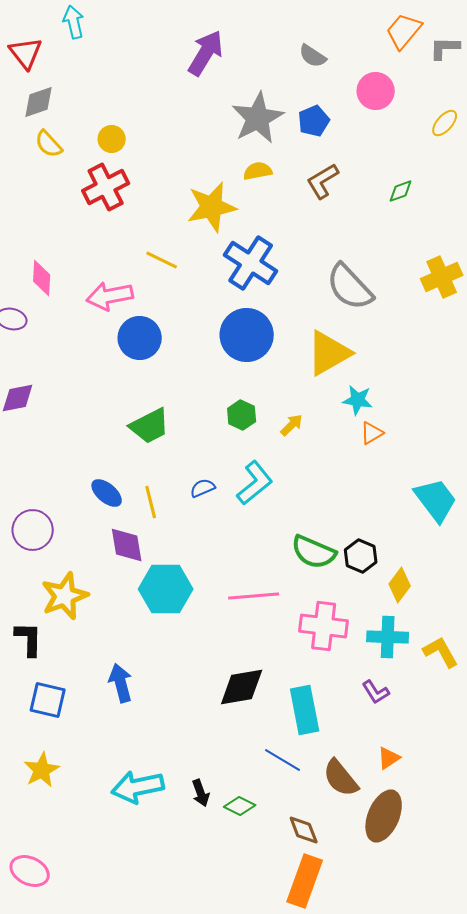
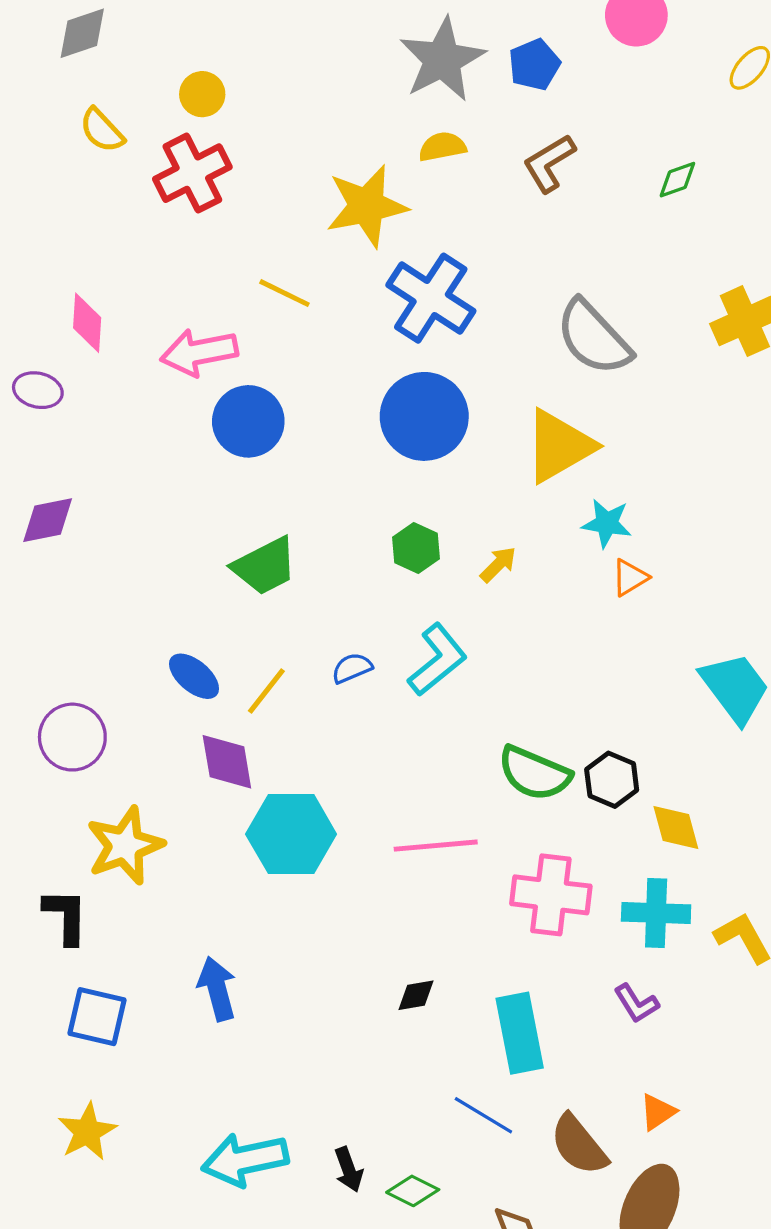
yellow semicircle: (49, 144) -> (102, 130), moved
yellow line: (151, 502) -> (266, 691), turned 52
yellow diamond: (400, 585) -> (676, 828), turned -52
black diamond: (242, 687) -> (416, 995), size x0.5

